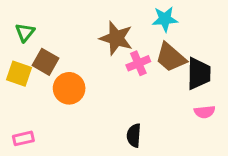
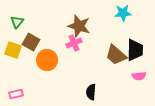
cyan star: (165, 19) -> (123, 13), moved
brown trapezoid: (171, 57) -> (116, 55), moved
pink cross: (138, 63) -> (74, 43), moved

